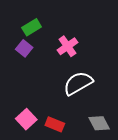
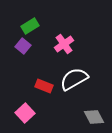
red rectangle: (55, 124) -> (44, 86), moved

